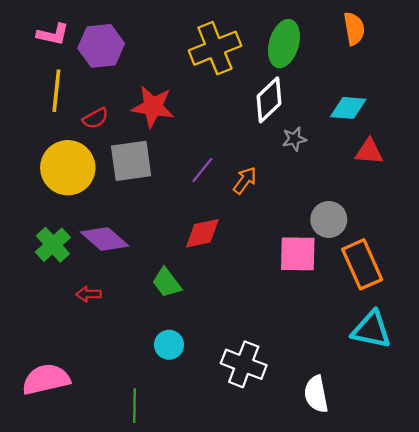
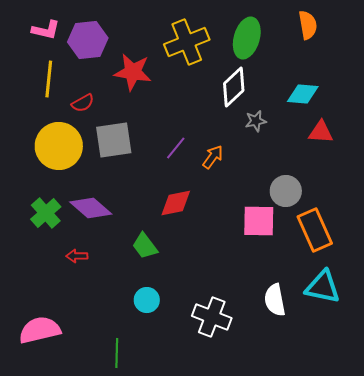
red star: (153, 107) -> (133, 72), moved
white semicircle: (316, 394) -> (275, 300), moved

